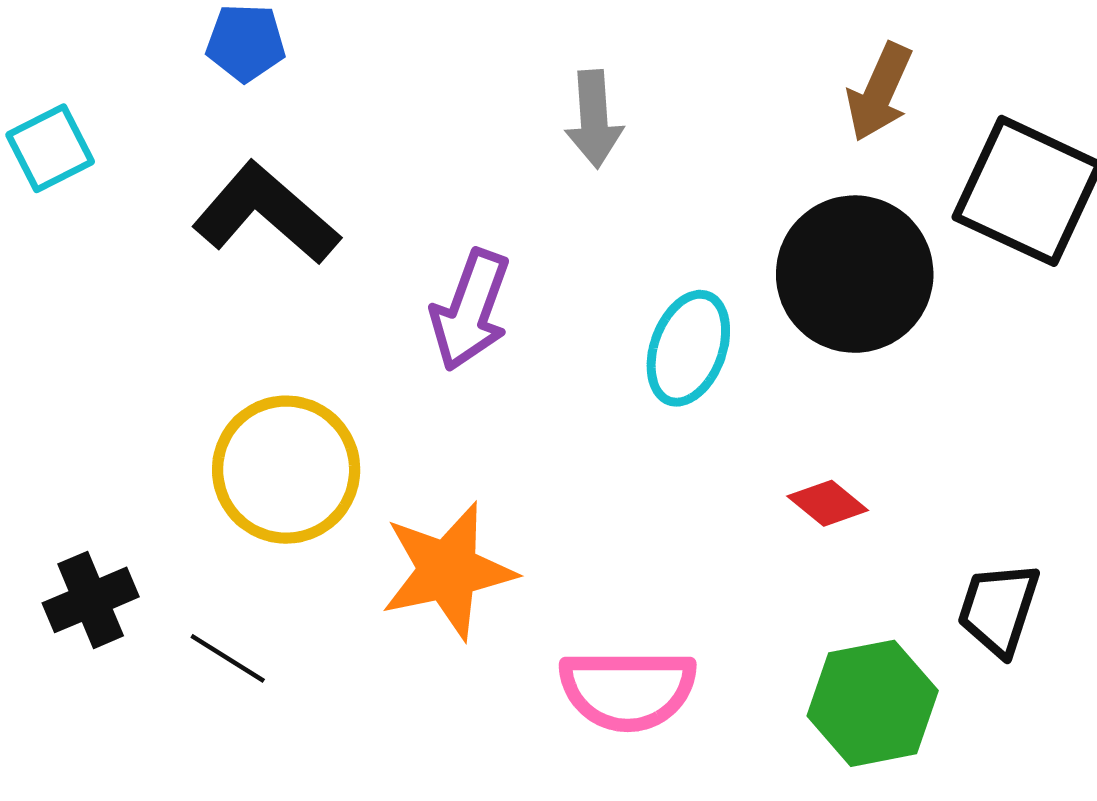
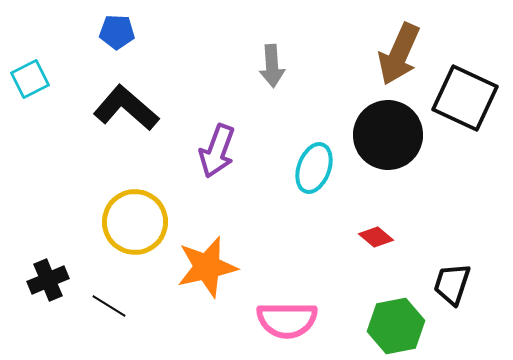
brown arrow: (879, 92) -> (399, 54), size x1.4

